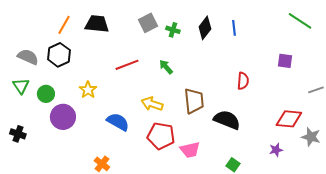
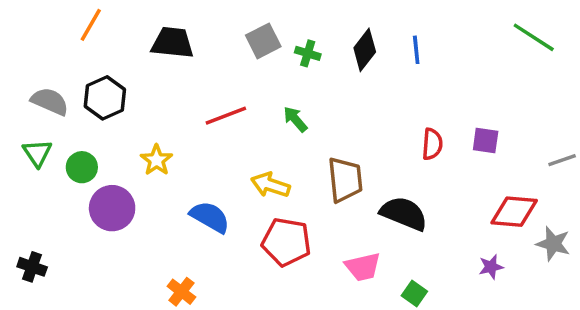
orange line: (64, 25) -> (91, 25), moved
purple square: (285, 61) -> (486, 141), moved
black cross: (18, 134) -> (32, 267), moved
pink trapezoid: (190, 150) -> (363, 267), moved

